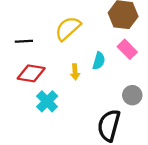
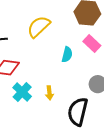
yellow arrow: (75, 72) -> (49, 93), moved

